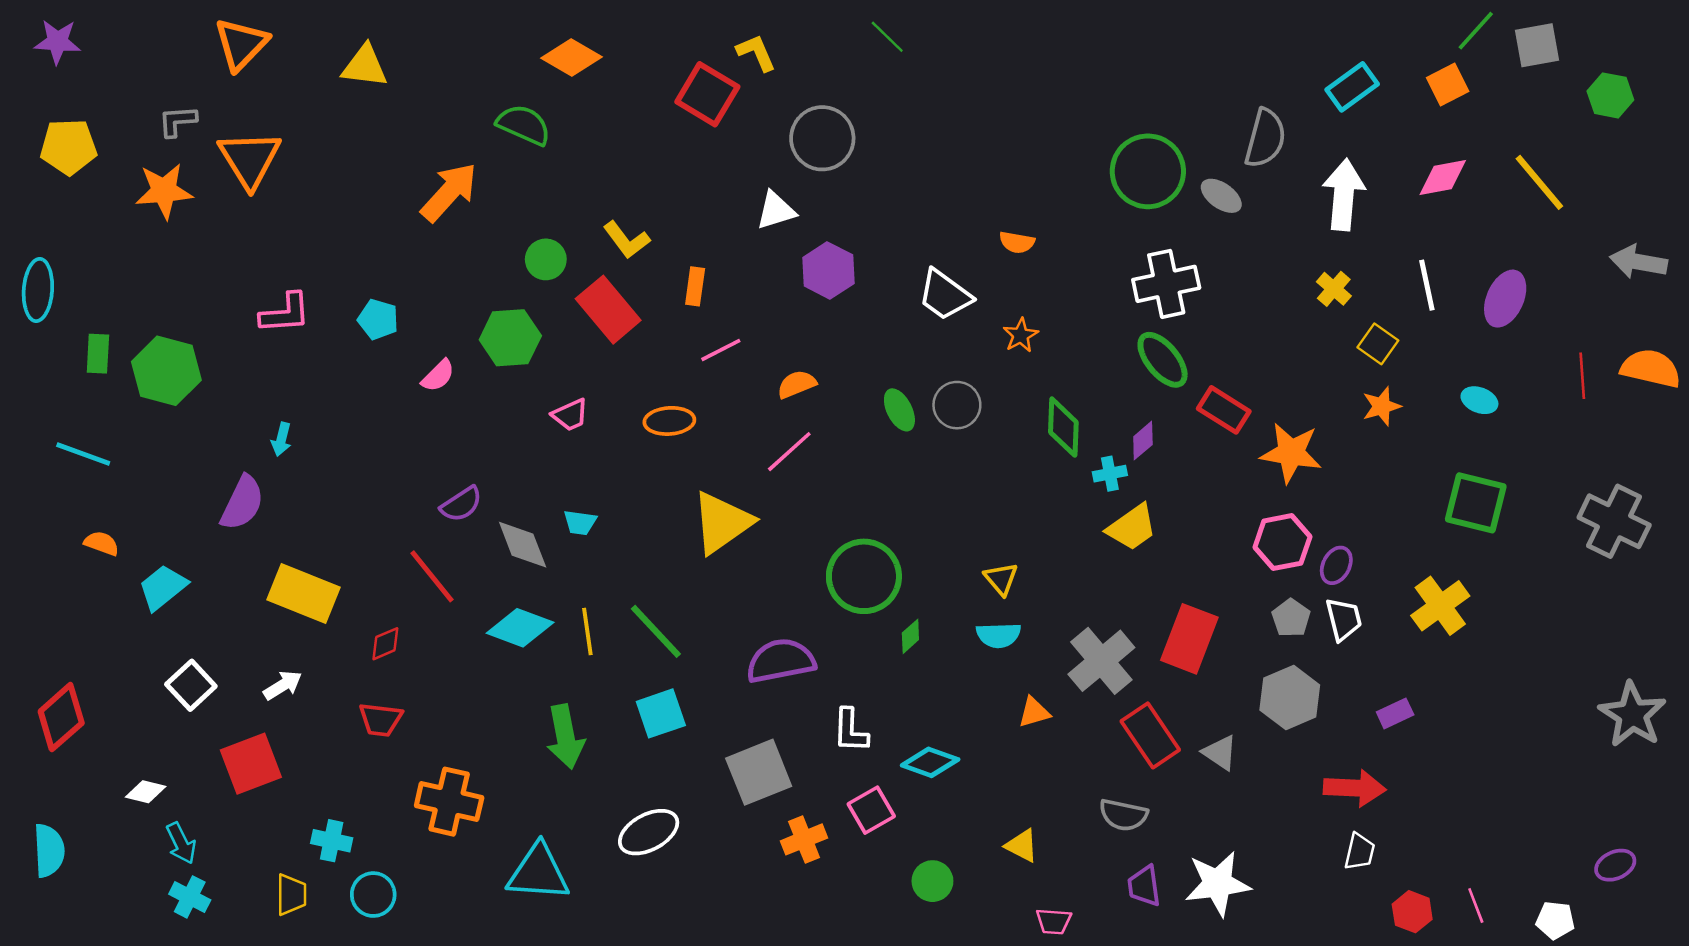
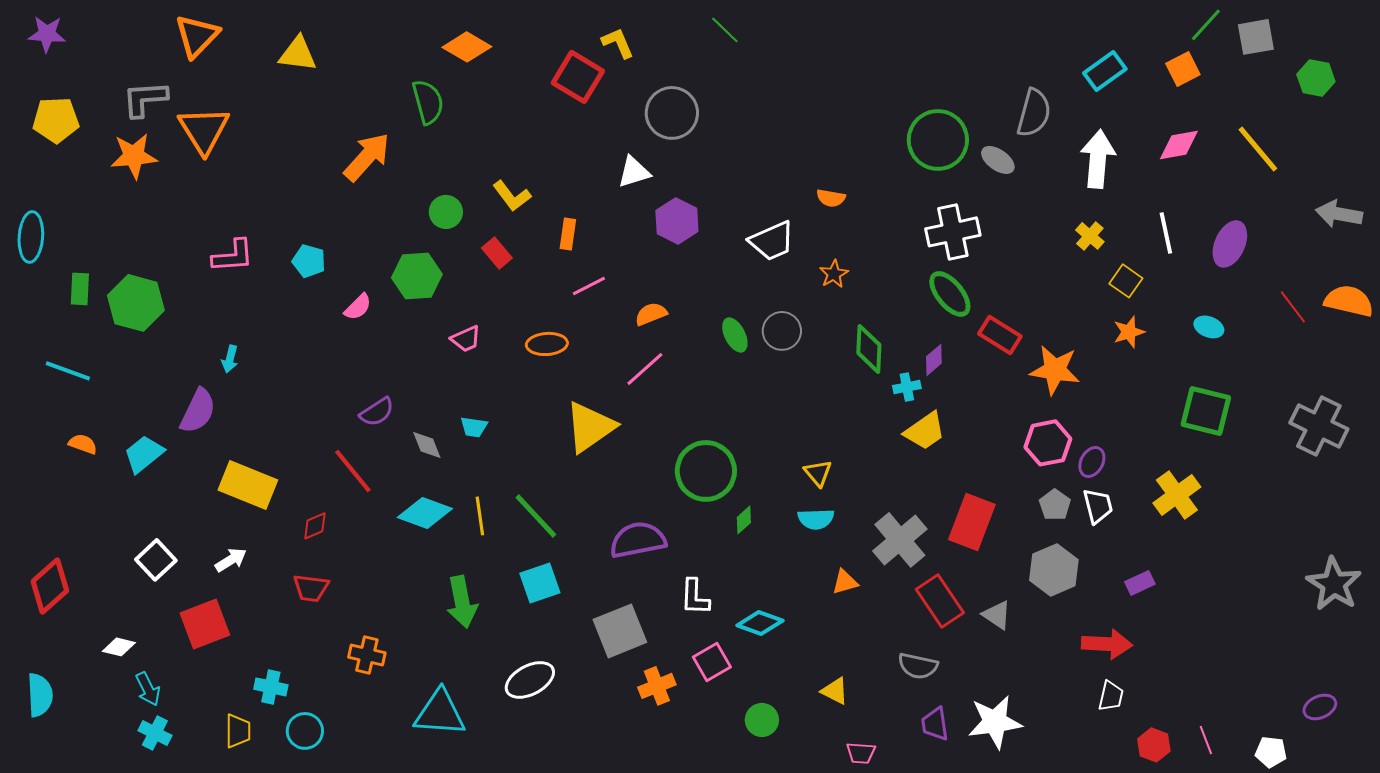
gray L-shape: (177, 121) -> (145, 99), size x1.4
green semicircle: (524, 125) -> (428, 102), turned 51
white trapezoid: (945, 295) -> (772, 241), turned -60
red rectangle: (608, 310) -> (497, 253), size x0.6
red line: (1582, 376) -> (1293, 307), turned -33
gray diamond: (523, 545) -> (427, 445), size x0.7
cyan trapezoid: (163, 587) -> (144, 454), moved
orange cross: (449, 802) -> (367, 655), size x0.7

